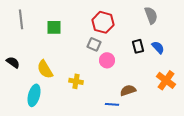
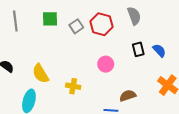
gray semicircle: (151, 15) -> (134, 16), moved
green square: (54, 27) -> (50, 19), moved
gray square: (94, 44) -> (76, 26), moved, turned 32

